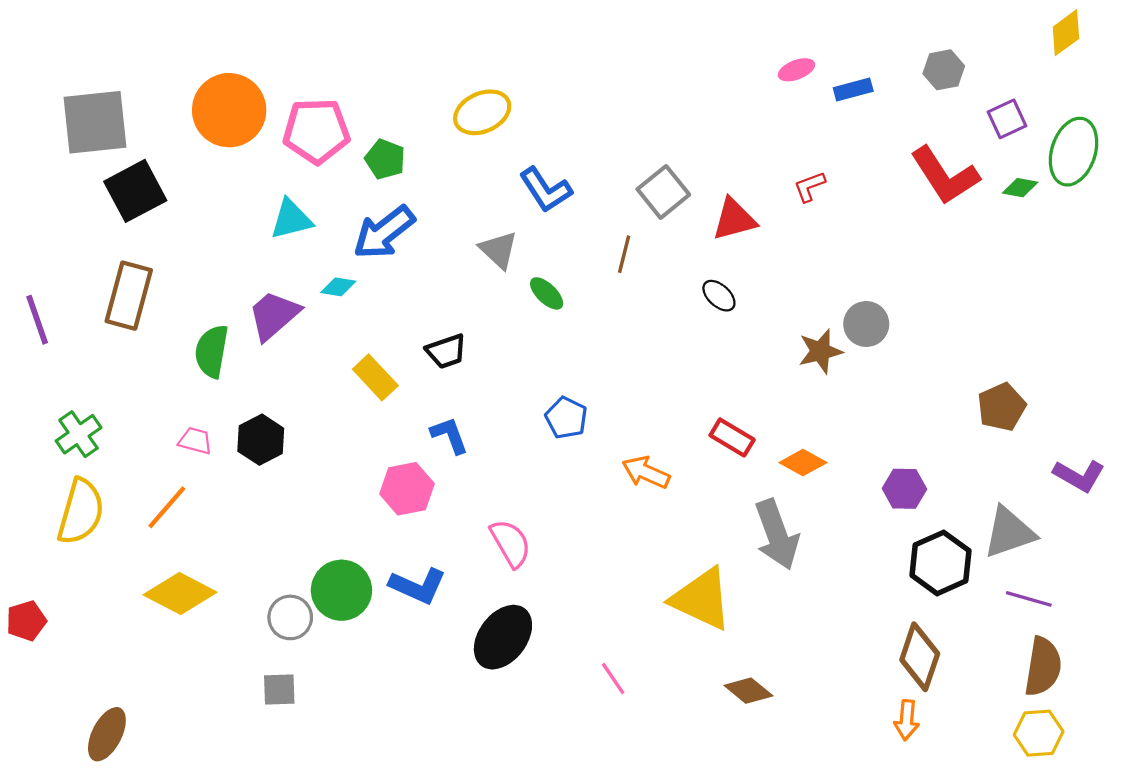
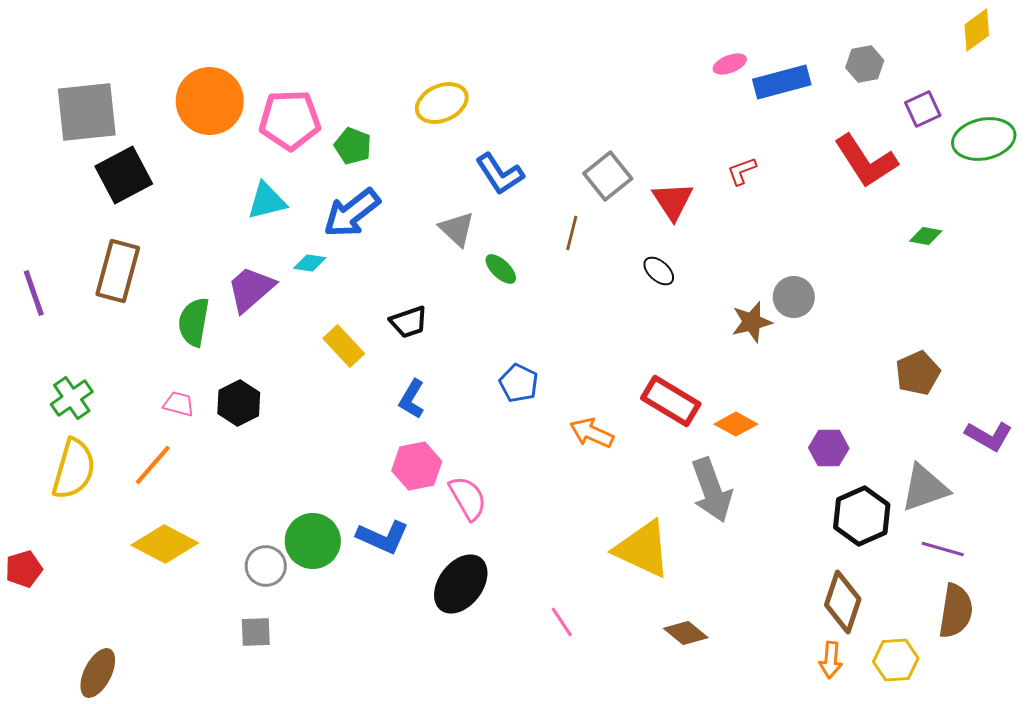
blue rectangle: (853, 89) -> (782, 82), size x1.6
green ellipse: (1074, 152) -> (984, 139), turned 60
green diamond: (1020, 188) -> (926, 236), moved
red triangle: (734, 219) -> (673, 201), turned -48
blue L-shape: (449, 435) -> (412, 399), turned -129
red rectangle: (732, 437) -> (671, 401), size x1.4
pink hexagon: (407, 489) -> (417, 466), moved
yellow hexagon: (1039, 733) -> (896, 660), moved

